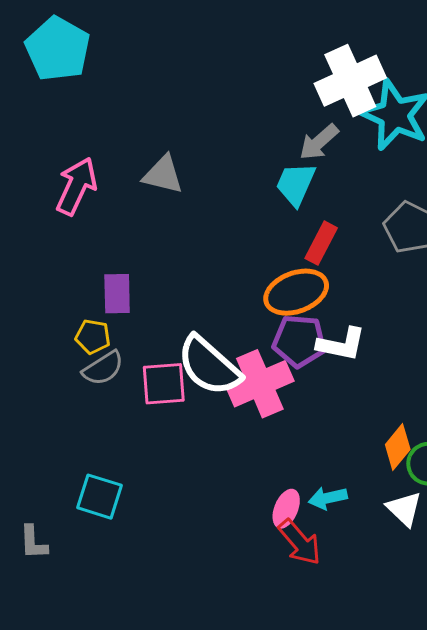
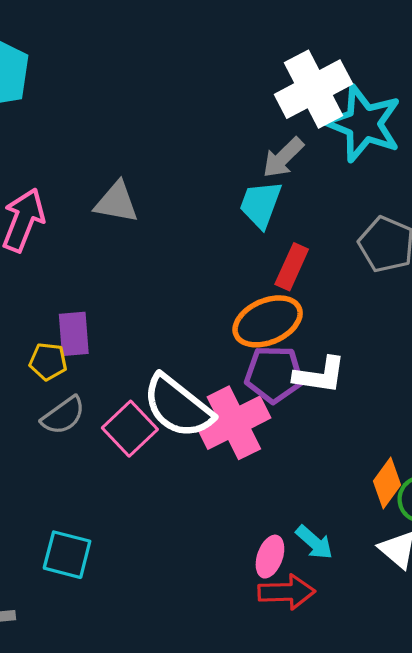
yellow pentagon: (93, 337) -> (48, 361), moved
pink square: (164, 384) -> (130, 429), turned -36
cyan arrow: (328, 498) -> (314, 542), turned -123
red arrow: (300, 542) -> (287, 592), turned -48

